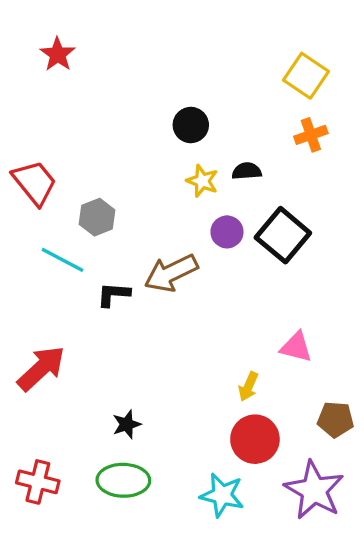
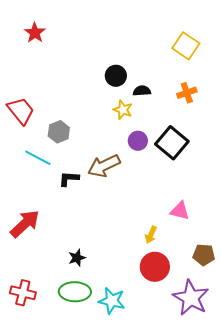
orange cross: (311, 135) -> (187, 93), moved
black semicircle: (247, 171) -> (142, 91), moved
cyan star: (222, 495) -> (112, 301), moved

